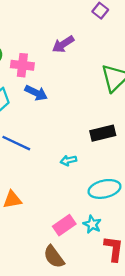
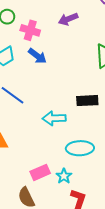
cyan arrow: (68, 160) -> (54, 118), size x1.6

